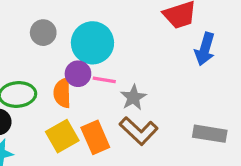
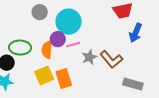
pink line: (104, 80) -> (73, 45), turned -32
brown L-shape: (139, 131) -> (111, 59), moved

